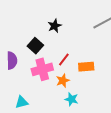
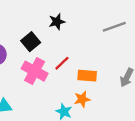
pink cross: (42, 69) -> (35, 71), turned 35
orange star: (63, 81) -> (82, 99), moved

